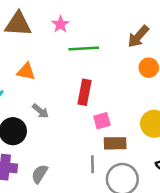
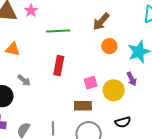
pink star: (60, 24) -> (31, 11), moved
pink square: (102, 121) -> (91, 83), moved
gray line: (93, 164) -> (53, 128), moved

